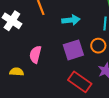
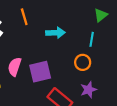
purple square: (73, 50) -> (40, 72), moved

